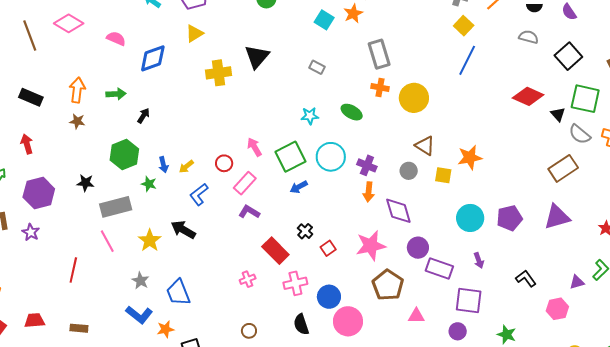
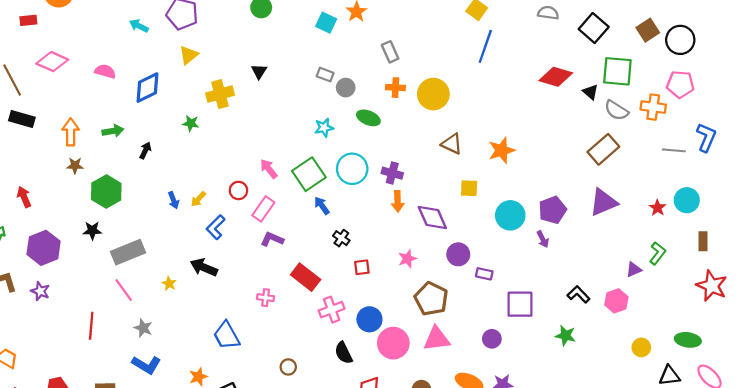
gray rectangle: (379, 54) -> (390, 52), size x0.7
black triangle: (257, 57) -> (259, 71), size x0.6
black rectangle: (31, 97) -> (22, 119), moved
green hexagon: (124, 155) -> (106, 192), moved
gray circle: (409, 171) -> (346, 88), moved
yellow square: (443, 175) -> (469, 188), moved
green star: (149, 184) -> (191, 123), moved
blue arrow: (299, 187) -> (322, 206), turned 90
black cross: (305, 231) -> (341, 238), moved
yellow star: (150, 240) -> (169, 284), size x0.6
pink star: (371, 246) -> (407, 259), size x0.6
red square: (328, 248) -> (362, 267), turned 35
purple arrow: (479, 260) -> (543, 239), moved
purple rectangle: (439, 269) -> (484, 274), size x0.6
pink cross: (248, 279) -> (266, 298), moved, turned 35
black L-shape: (526, 279) -> (578, 294), moved
gray star: (140, 281) -> (143, 328), moved
blue trapezoid: (178, 293) -> (227, 336), moved
blue L-shape: (139, 315) -> (146, 365), moved
pink triangle: (416, 316) -> (437, 339), moved, size x1.5
purple circle: (458, 331) -> (492, 339), moved

